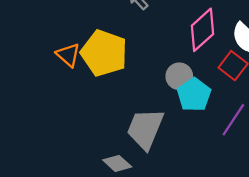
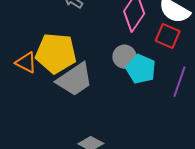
gray trapezoid: (145, 129) -> (75, 79), moved, turned -132

